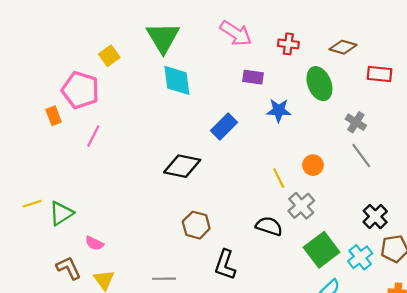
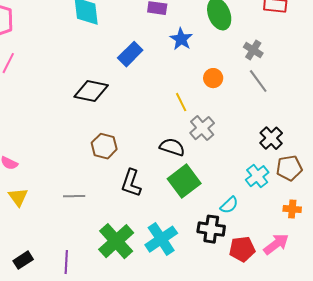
blue star: (279, 110) -> (181, 39), turned 30
orange circle: (313, 165) -> (213, 78), moved
green square: (322, 250) -> (184, 181), moved

